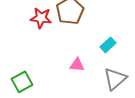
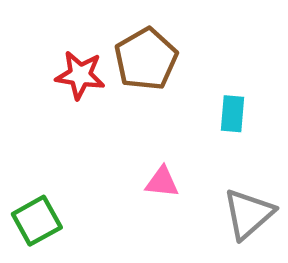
cyan rectangle: (108, 45) -> (233, 114), moved, turned -42

